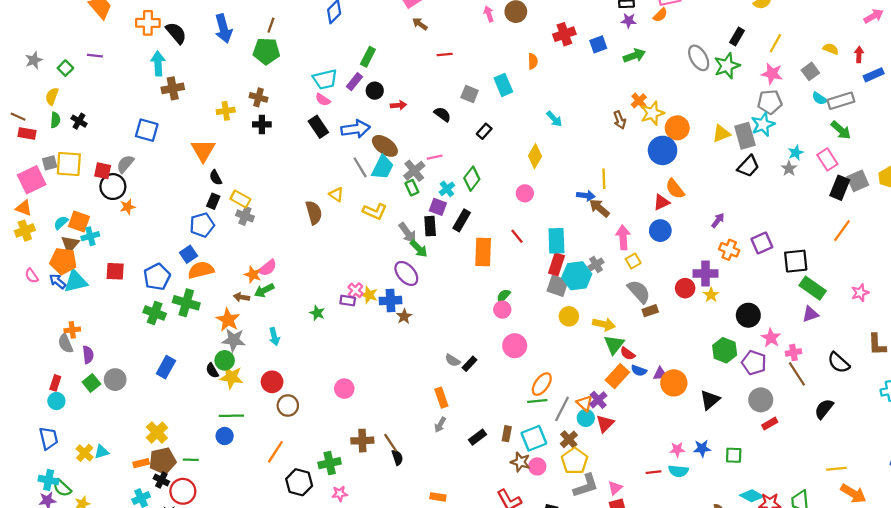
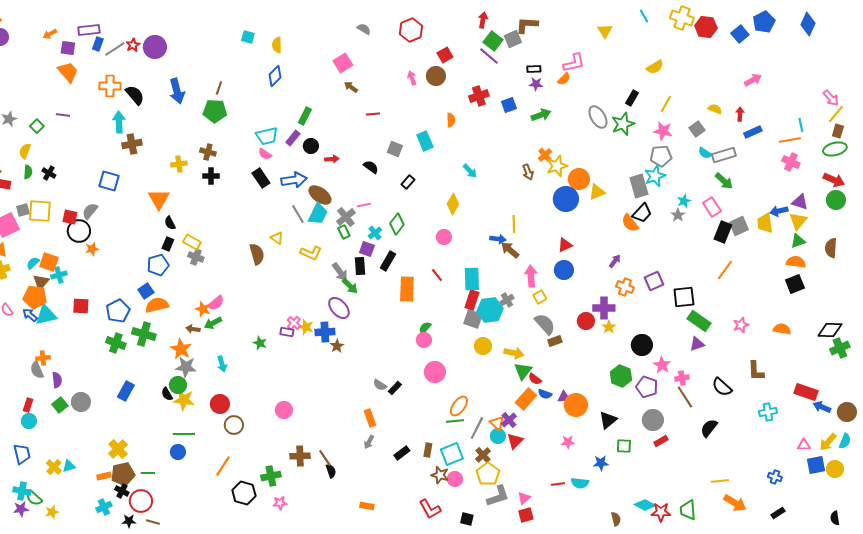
yellow triangle: (721, 133) -> (597, 192), moved
orange semicircle: (675, 189) -> (630, 223), moved
pink star: (677, 450) -> (568, 442), moved
green square: (734, 455) -> (624, 446), moved

